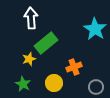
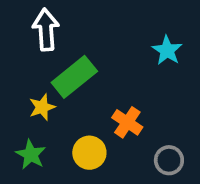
cyan star: (95, 29) -> (167, 50), size x0.7
orange cross: (74, 67) -> (127, 122), turned -35

